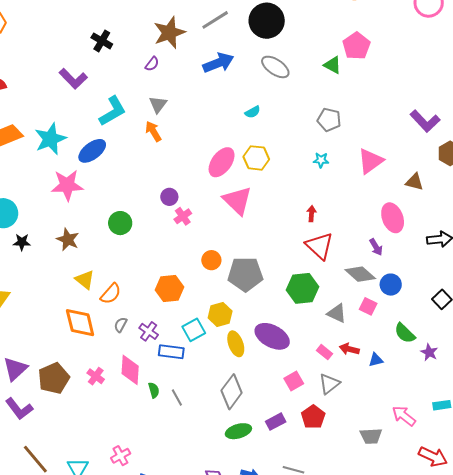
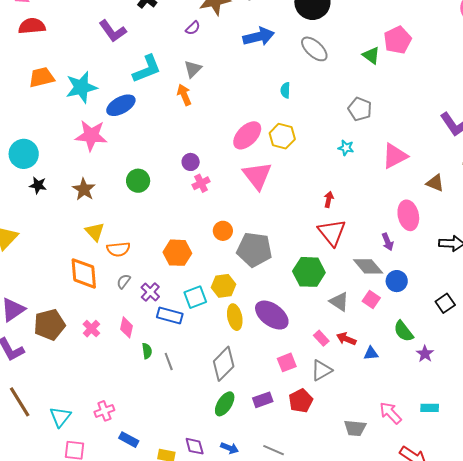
cyan semicircle: (253, 112) -> (285, 90), turned 112
orange semicircle: (111, 294) -> (118, 249), turned 35
pink diamond: (130, 370) -> (126, 327), size x0.7
green ellipse: (238, 431) -> (225, 404), turned -50

